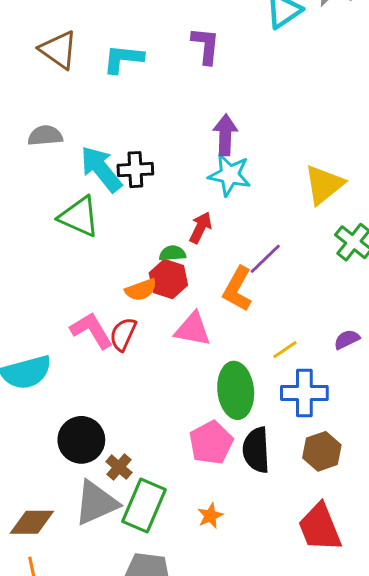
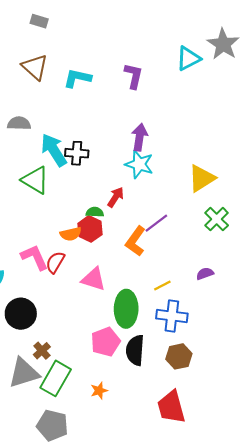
pink triangle: (193, 329) -> (94, 279), moved
purple semicircle: (347, 339) -> (205, 274), moved
black circle: (81, 440) -> (21, 314), moved

